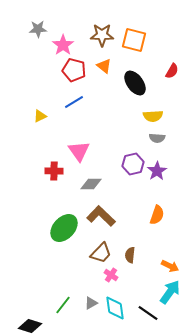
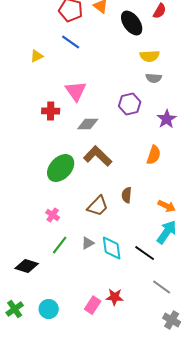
red semicircle: (172, 71) -> (160, 11), moved
blue line: (74, 102) -> (71, 42), turned 66
purple star: (157, 171) -> (167, 119), moved
brown trapezoid: (101, 253) -> (98, 206), moved
pink cross: (111, 275) -> (53, 215), moved

